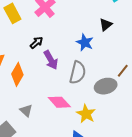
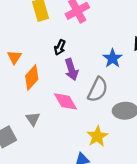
black arrow: (36, 43) -> (60, 47), turned 144
pink diamond: (59, 102) -> (66, 101), moved

